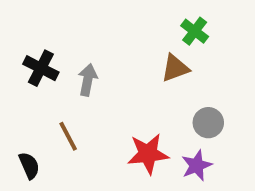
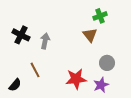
green cross: (195, 31) -> (100, 16), turned 32
brown triangle: (175, 68) -> (90, 35), turned -49
black semicircle: (29, 165) -> (15, 85), turned 64

